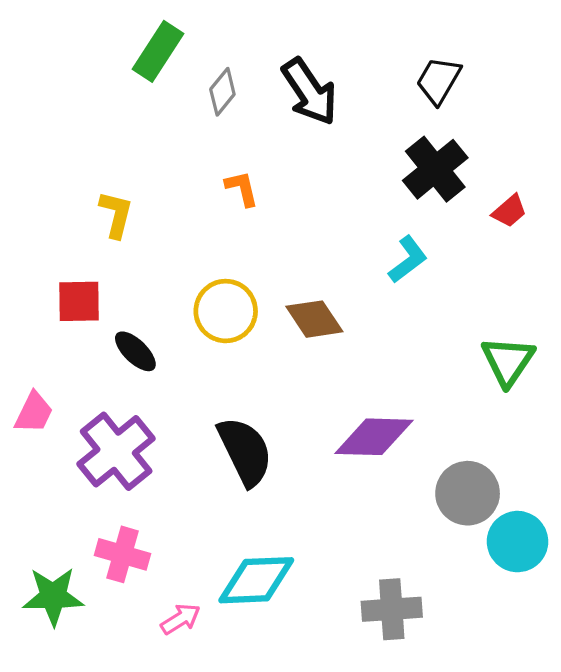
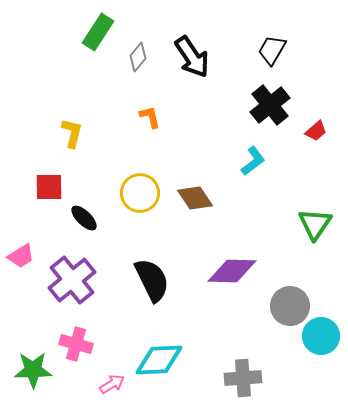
pink trapezoid: (34, 413) -> (21, 256), turned 32

